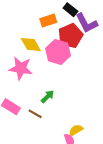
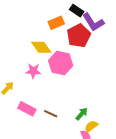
pink hexagon: (58, 52) -> (61, 63), moved
pink star: (21, 68) -> (33, 71), size x0.7
green arrow: (48, 97) -> (82, 114), moved

